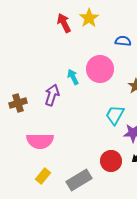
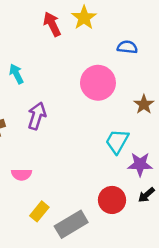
cyan arrow: (73, 77) -> (16, 74), moved
pink semicircle: (40, 141) -> (22, 175), size x0.6
yellow rectangle: (43, 176) -> (39, 211), moved

